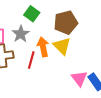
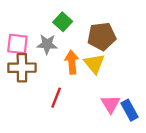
gray star: (21, 34) -> (47, 44), turned 30
red line: (31, 60) -> (56, 98), moved

